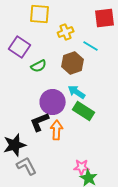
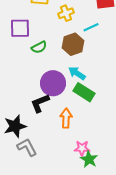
cyan line: (91, 46) -> (91, 27), turned -56
purple square: (20, 47) -> (20, 28), turned -35
orange arrow: (57, 130) -> (66, 118), moved

